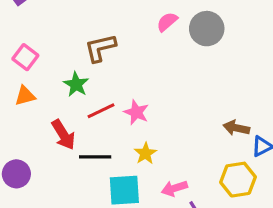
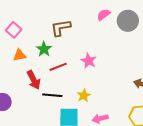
orange triangle: (25, 96) -> (20, 55), moved
pink star: (136, 112) -> (89, 61), moved

